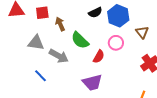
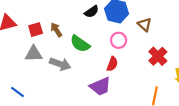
red square: (42, 13) -> (36, 30), moved
red semicircle: (99, 57) -> (112, 64), moved
blue line: (40, 76) -> (18, 92), moved

